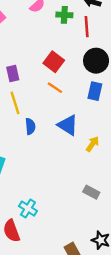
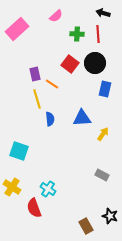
green cross: (64, 15) -> (77, 34), moved
black circle: (96, 61) -> (95, 63), moved
orange line: (55, 88) -> (52, 84), moved
blue triangle: (68, 125) -> (82, 118), turned -36

